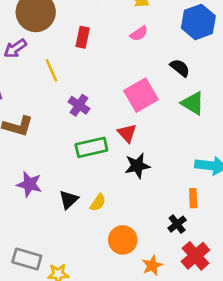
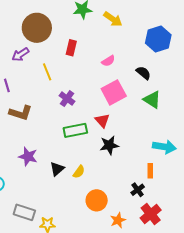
pink semicircle: (139, 34) -> (108, 61), moved

